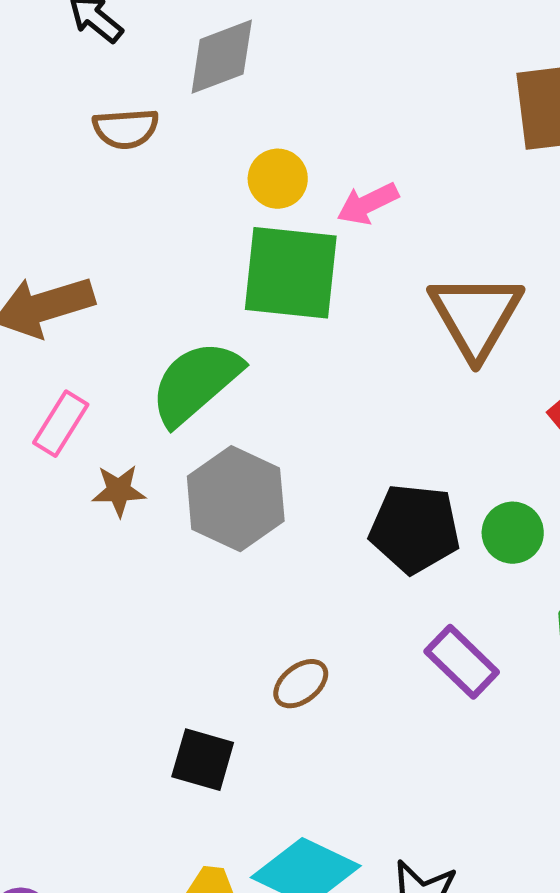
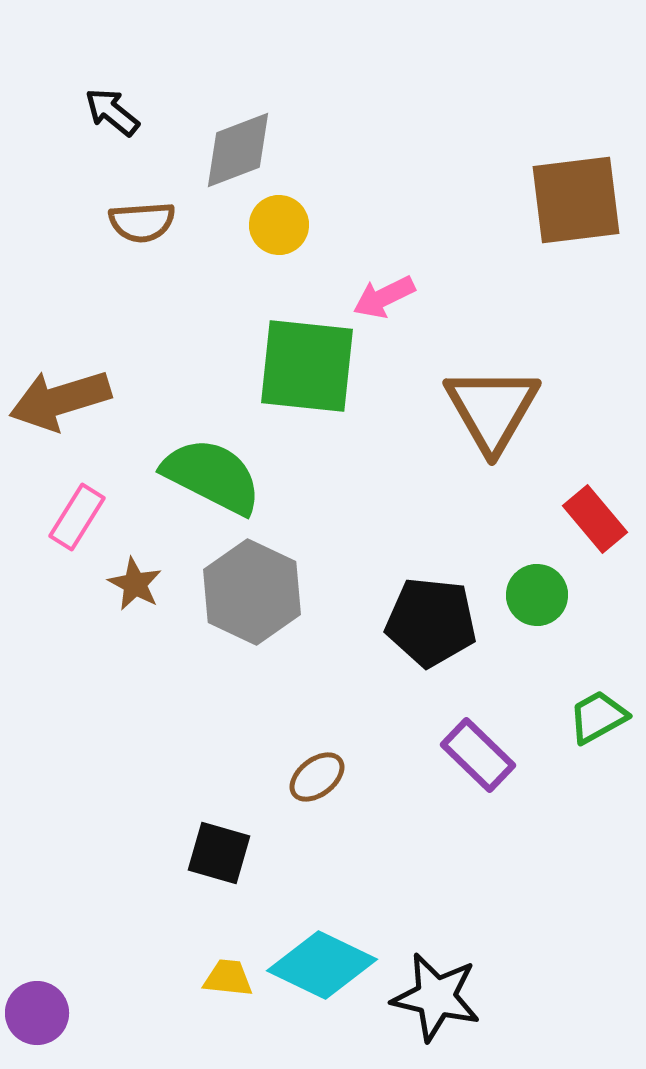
yellow circle: (278, 179) -> (279, 225), moved
green semicircle: (196, 383) -> (212, 476), turned 68
brown star: (119, 491) -> (135, 584), turned 30
green circle: (513, 533) -> (537, 595), moved

